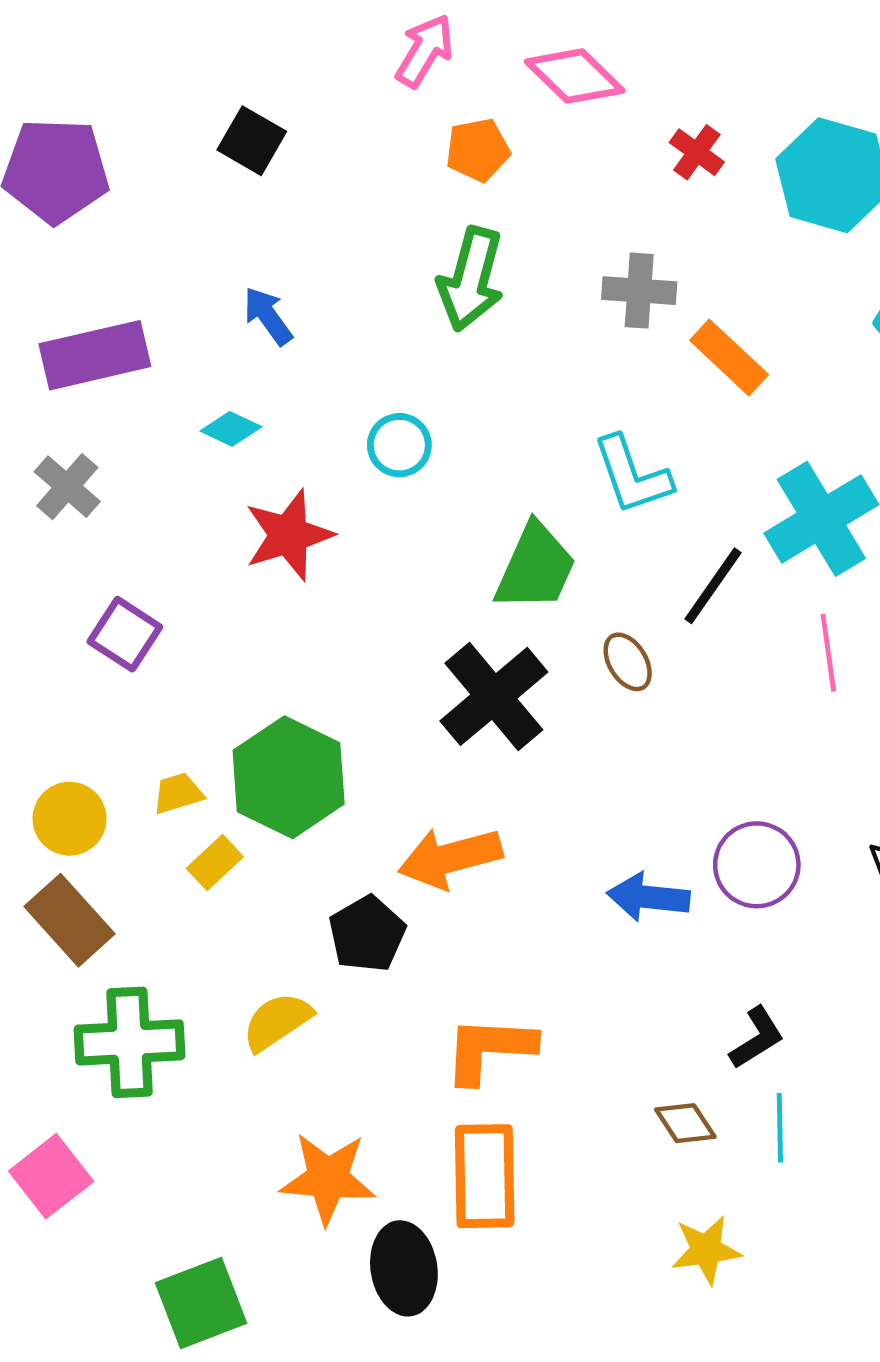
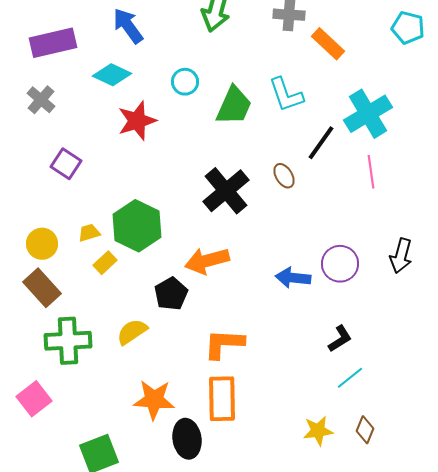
blue arrow: (268, 316) -> (128, 26), size x1.4
cyan diamond: (231, 429) -> (112, 75), size x1.5
green trapezoid: (535, 567) -> (234, 106), moved
brown diamond: (685, 1123) -> (365, 430), moved, turned 56
cyan line: (780, 1128) -> (350, 378), turned 52

